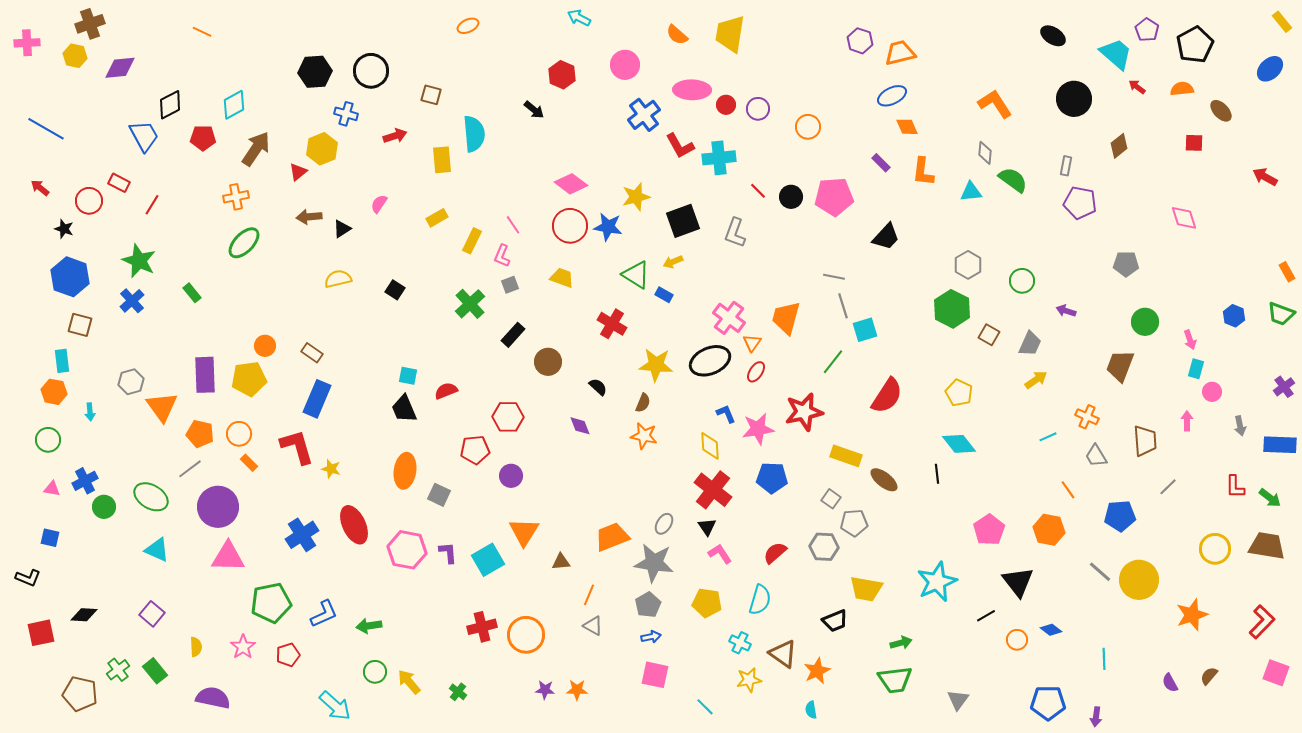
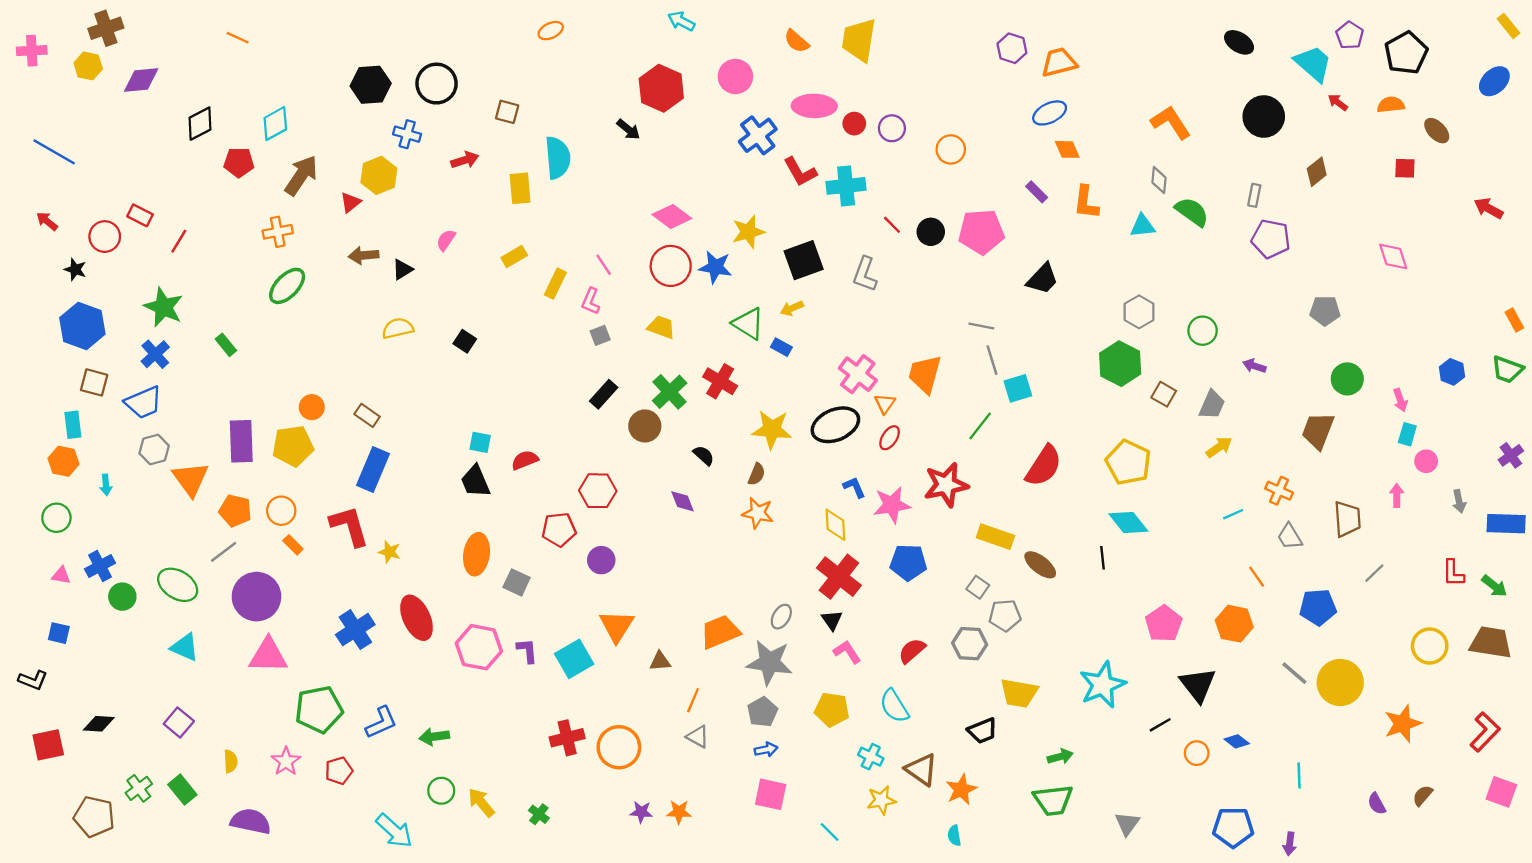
red hexagon: (562, 75) -> (661, 88), size x1.4
blue trapezoid: (144, 136) -> (144, 402), moved, turned 96
green cross: (470, 304) -> (670, 392), moved
yellow pentagon: (959, 393) -> (1128, 462), size x1.4
cyan semicircle: (760, 600) -> (894, 706), turned 132

